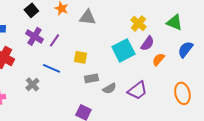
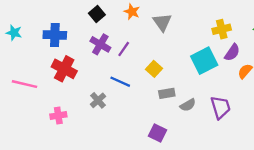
gray triangle: (87, 17) -> (162, 22), turned 48
yellow cross: (138, 23) -> (222, 29), turned 35
yellow square: (80, 57) -> (154, 69), turned 32
purple trapezoid: (137, 90) -> (221, 107), turned -70

